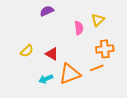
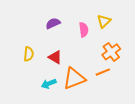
purple semicircle: (47, 11) -> (53, 23), moved
orange cross: (105, 49) -> (111, 52), turned -30
yellow semicircle: (27, 51) -> (29, 54), turned -40

